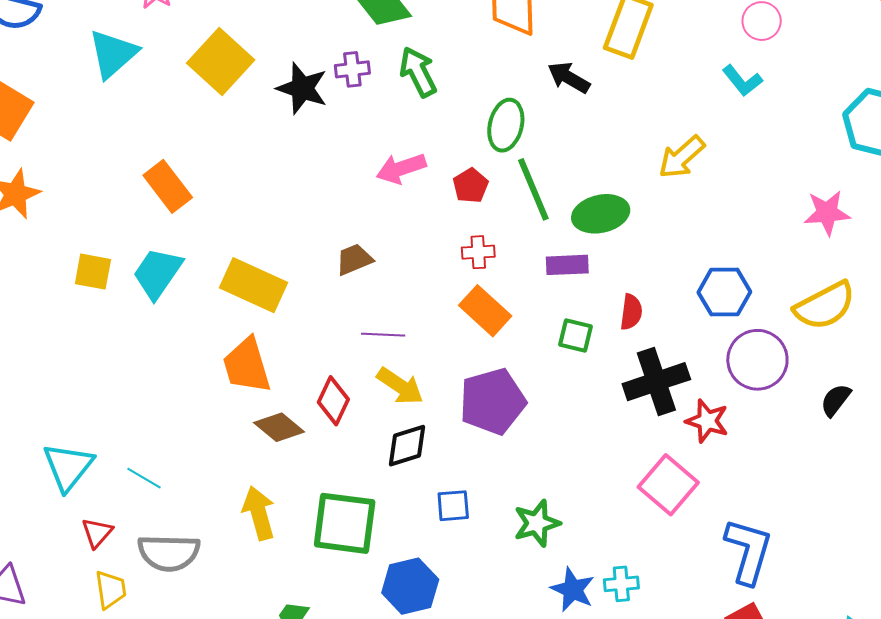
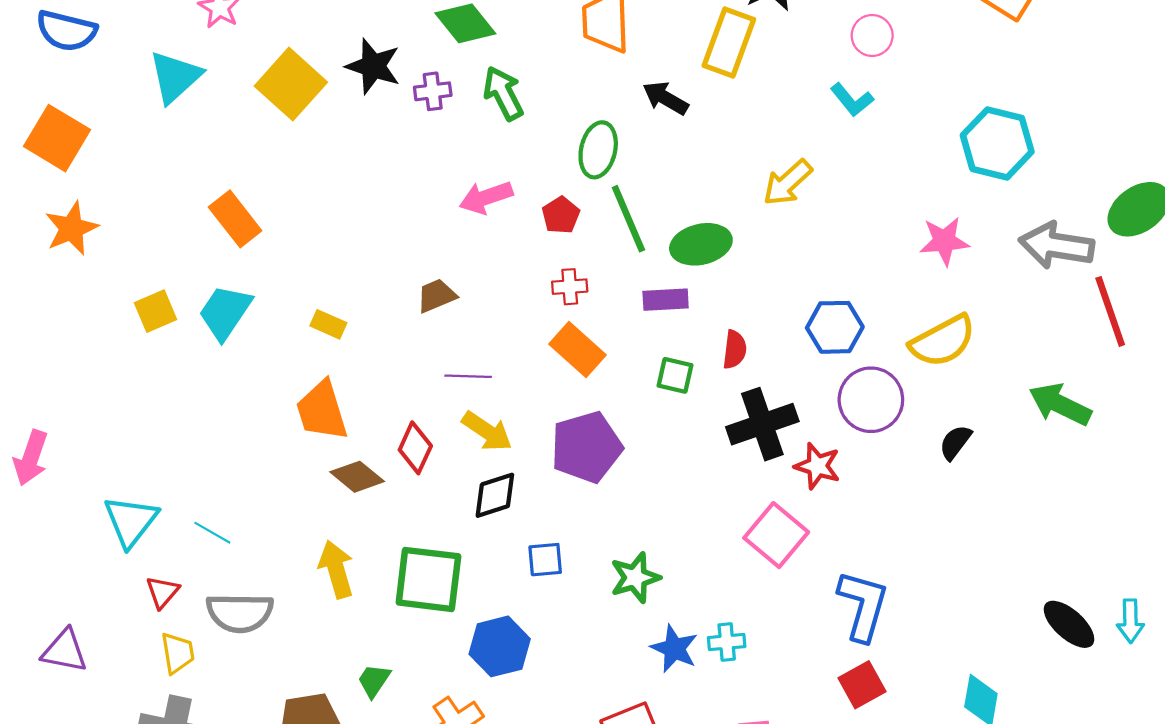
black star: (302, 88) -> (373, 66), moved
yellow square: (93, 272) -> (156, 311), turned -33
yellow rectangle: (254, 285) -> (328, 324), size x0.5

